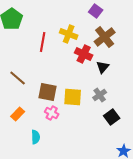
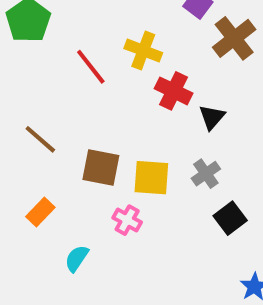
brown cross: (105, 37) -> (234, 38), moved
red line: (43, 42) -> (91, 67), turned -48
pink cross: (52, 113) -> (127, 220), moved
cyan semicircle: (36, 137) -> (77, 258), turned -144

